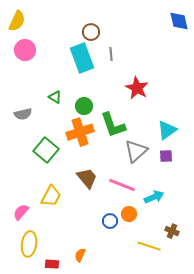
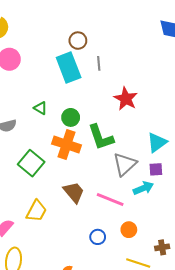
orange cross: (80, 132) -> (66, 144), turned 36
cyan arrow: (154, 197) -> (143, 188), moved
orange circle: (129, 214) -> (129, 230), moved
brown cross: (172, 231) -> (162, 247), turned -32

